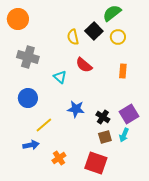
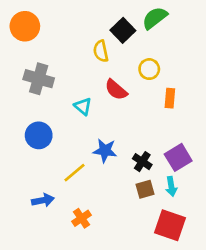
black square: (94, 31) -> (123, 30), moved
yellow circle: (118, 37) -> (149, 69), moved
yellow line: (44, 125) -> (75, 173), moved
cyan arrow: (124, 135) -> (171, 186), turned -32
red square: (96, 163) -> (170, 225), moved

